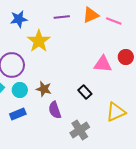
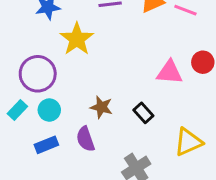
brown star: (44, 89) -> (101, 107), moved
purple semicircle: (55, 110) -> (85, 139), moved

